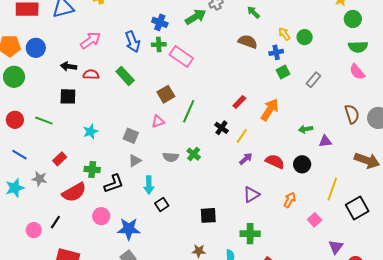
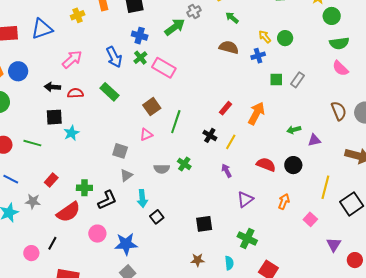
green cross: (159, 44) -> (140, 58), turned -32
green square: (283, 72) -> (276, 80), moved, turned 32
cyan star: (90, 132) -> (71, 133), moved
purple arrow: (246, 159) -> (226, 171), moved, turned -72
green cross: (250, 234) -> (247, 239), turned 30

